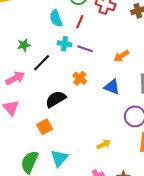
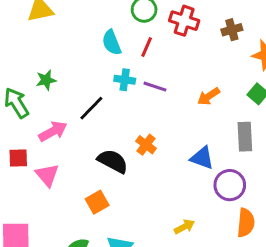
green star: (24, 45) -> (46, 80), moved
orange cross: (80, 78) -> (146, 145), moved
blue triangle: (112, 87) -> (202, 158), moved
black semicircle: (56, 99) -> (113, 161), turned 60

